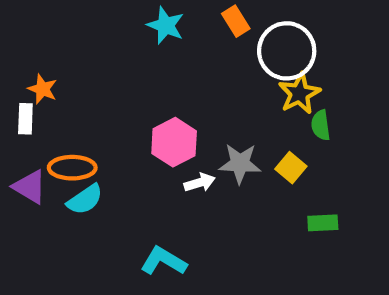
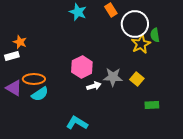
white rectangle: (25, 119) -> (12, 56), turned 72
green semicircle: (321, 125) -> (155, 35), moved

